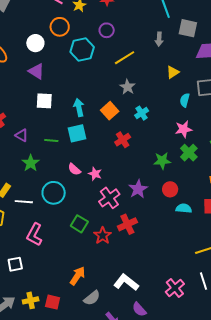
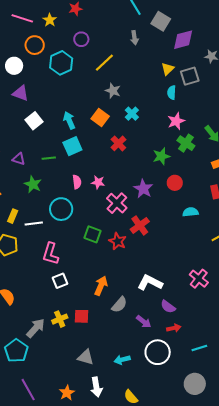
gray square: (188, 28) -> (161, 21), turned 30
yellow triangle: (173, 72) -> (168, 69), moved
white square: (44, 101) -> (34, 121), turned -30
pink semicircle: (74, 169) -> (77, 182), turned -128
cyan semicircle: (184, 208) -> (190, 212), moved
white square: (15, 264) -> (60, 281), moved

